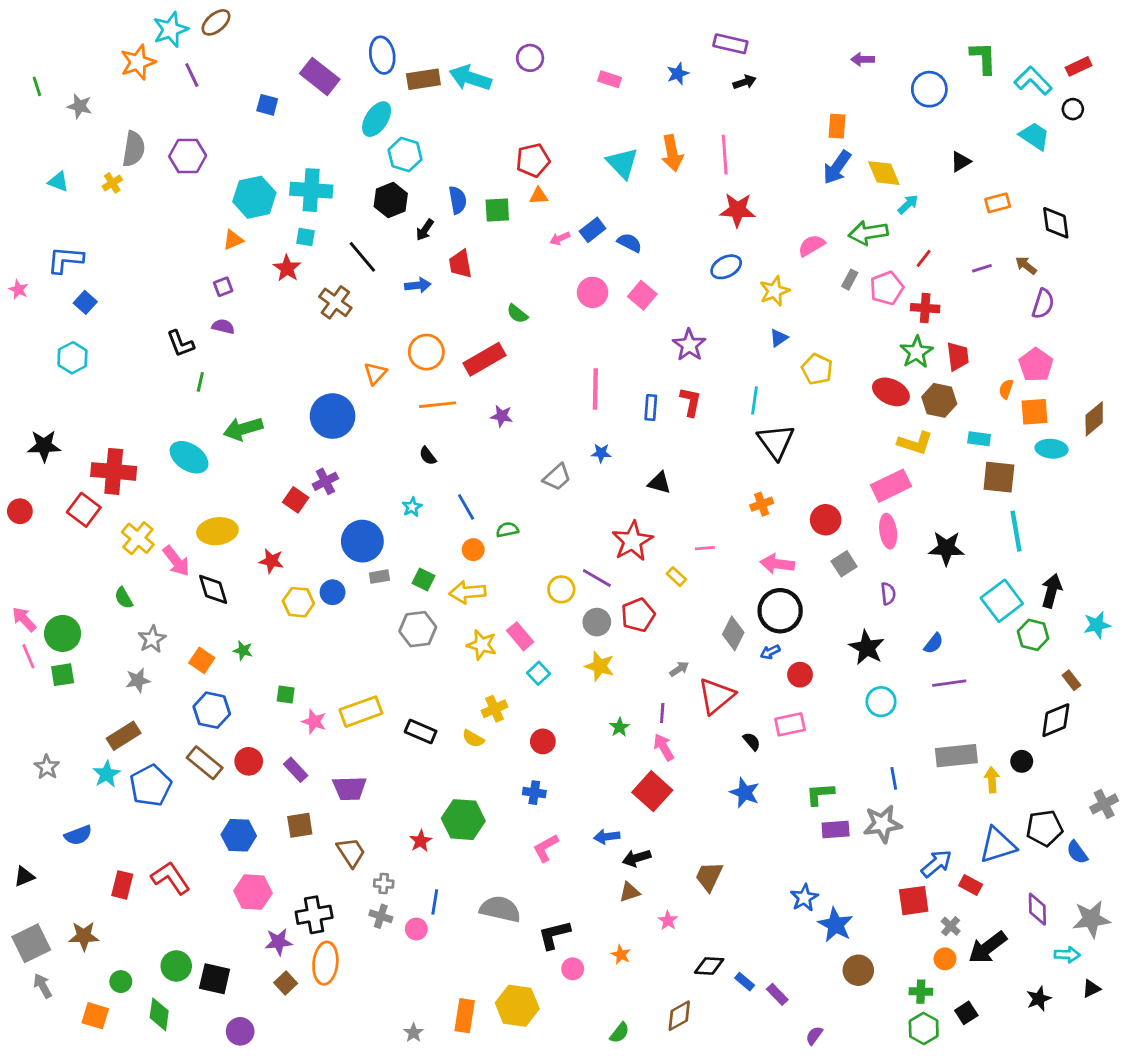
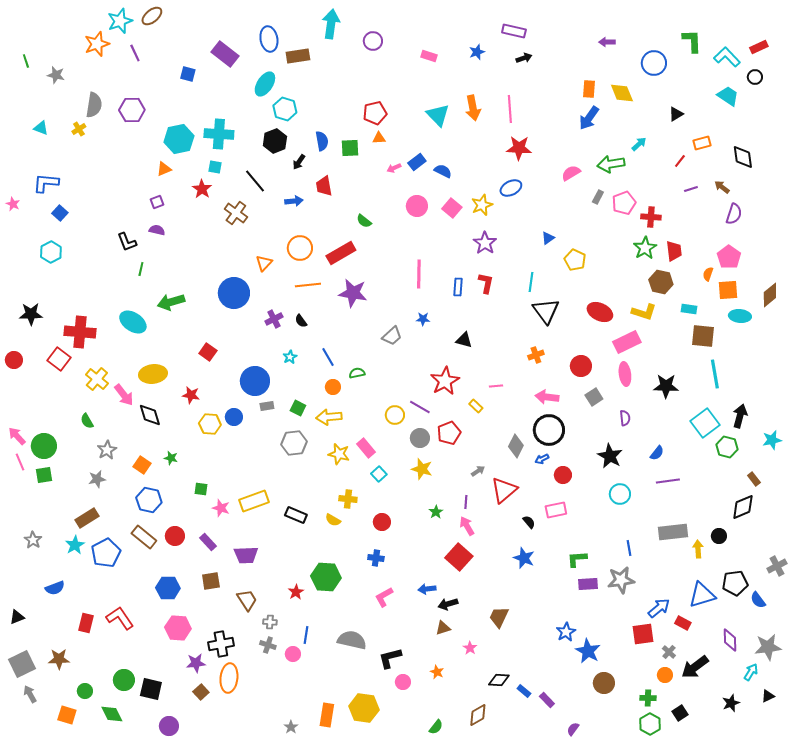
cyan arrow: (470, 78) -> (331, 24), moved, turned 80
yellow diamond: (884, 173) -> (622, 93), moved
red line: (924, 258) -> (680, 161), moved
yellow star: (774, 291) -> (482, 205), moved
red ellipse: (891, 392) -> (600, 312), moved
purple star: (502, 416) -> (353, 293), size x1.8
purple cross: (325, 481) -> (274, 319), moved
yellow cross: (495, 709) -> (348, 499), turned 30
cyan arrow: (1067, 955) -> (751, 672), turned -60
green diamond: (159, 1014) -> (112, 714), turned -35

